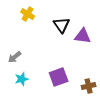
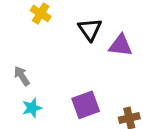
gray arrow: (15, 57) -> (22, 76), turned 96

